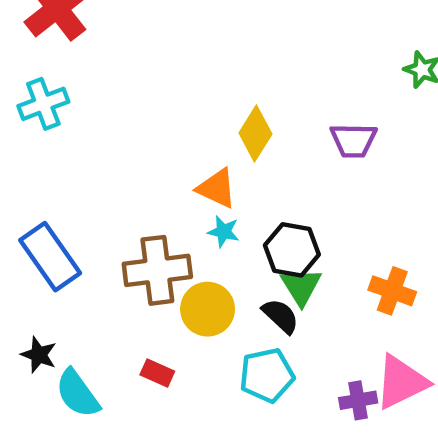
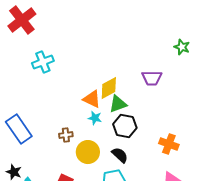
cyan cross: (43, 104) -> (43, 62), moved
yellow diamond: (255, 134) -> (109, 88), moved, turned 30
brown cross: (157, 270) -> (66, 135), size x0.5
green triangle: (301, 286) -> (118, 104), moved, turned 42

